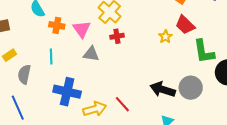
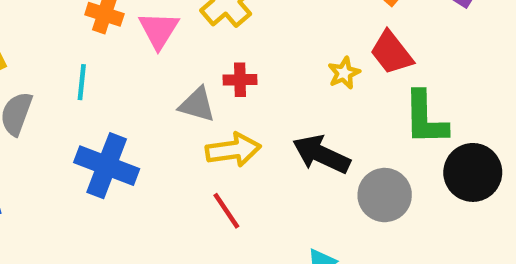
red cross: (117, 36) -> (240, 80), moved
gray triangle: (91, 54) -> (197, 105), moved
black arrow: (163, 89) -> (321, 154), moved
yellow arrow: (95, 109) -> (233, 150), moved

